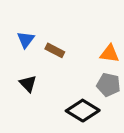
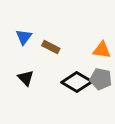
black diamond: (83, 111) -> (77, 82), moved

